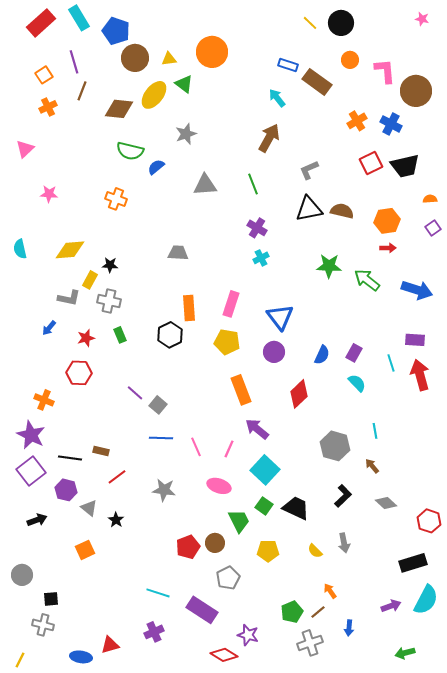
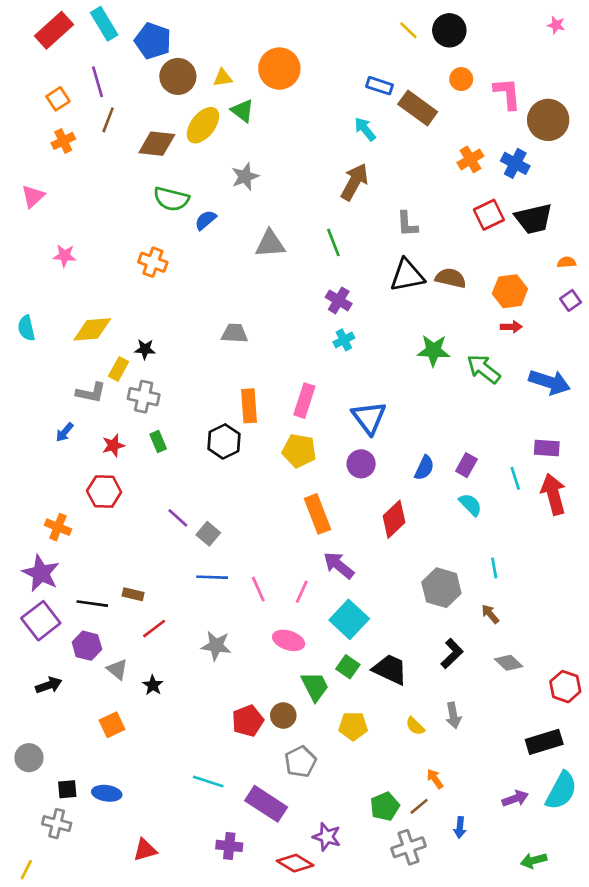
gray L-shape: (309, 170) -> (407, 224), turned -70
purple cross: (154, 632) -> (229, 846), moved, turned 30
blue ellipse: (81, 657) -> (107, 793), moved

